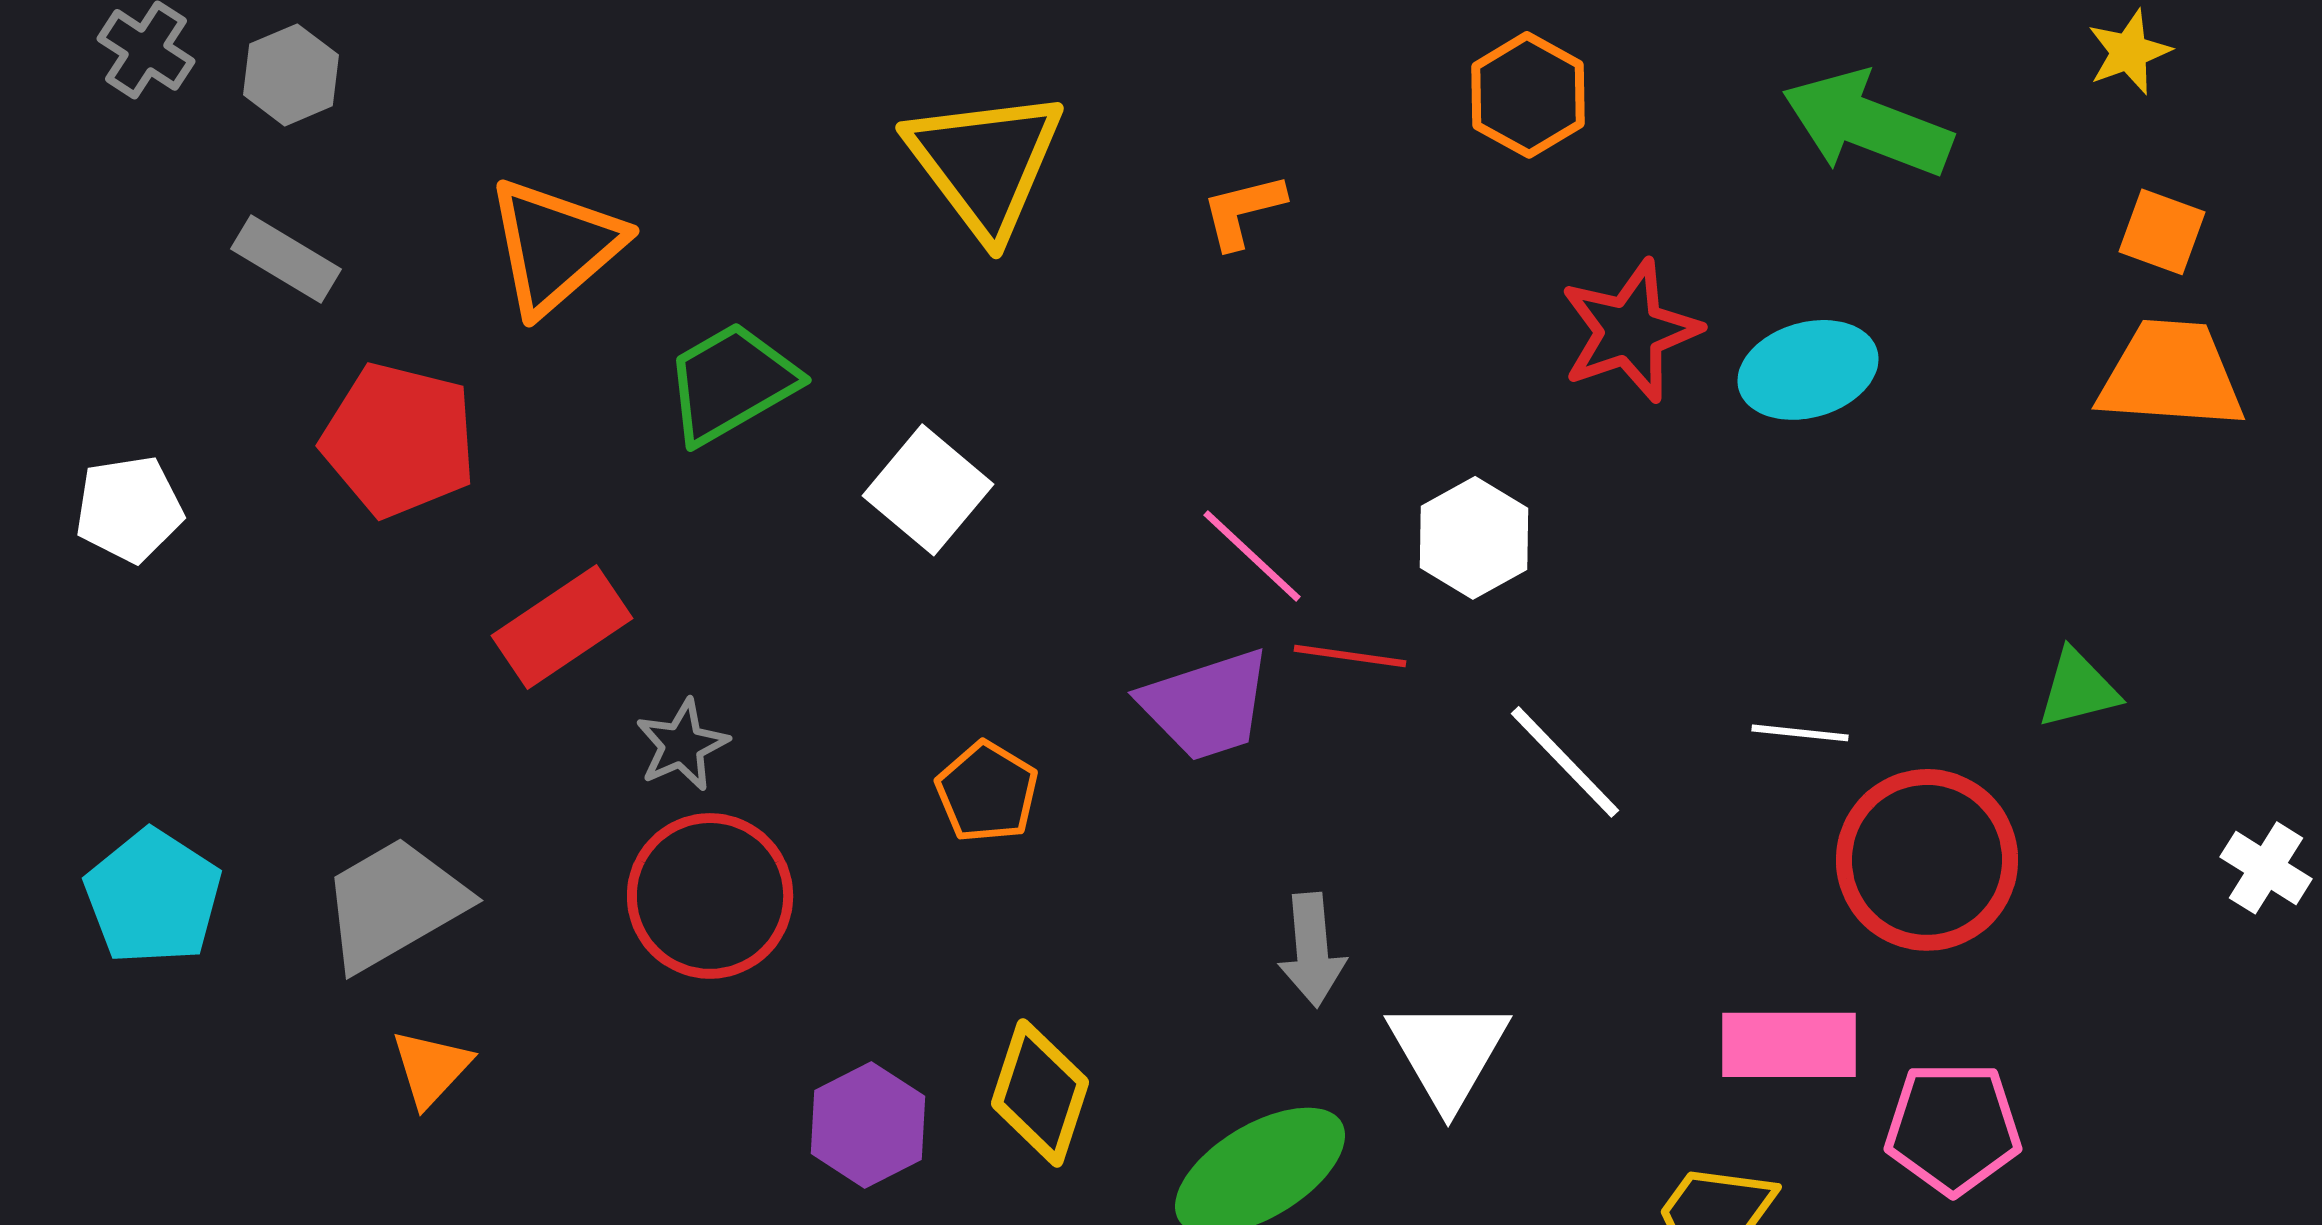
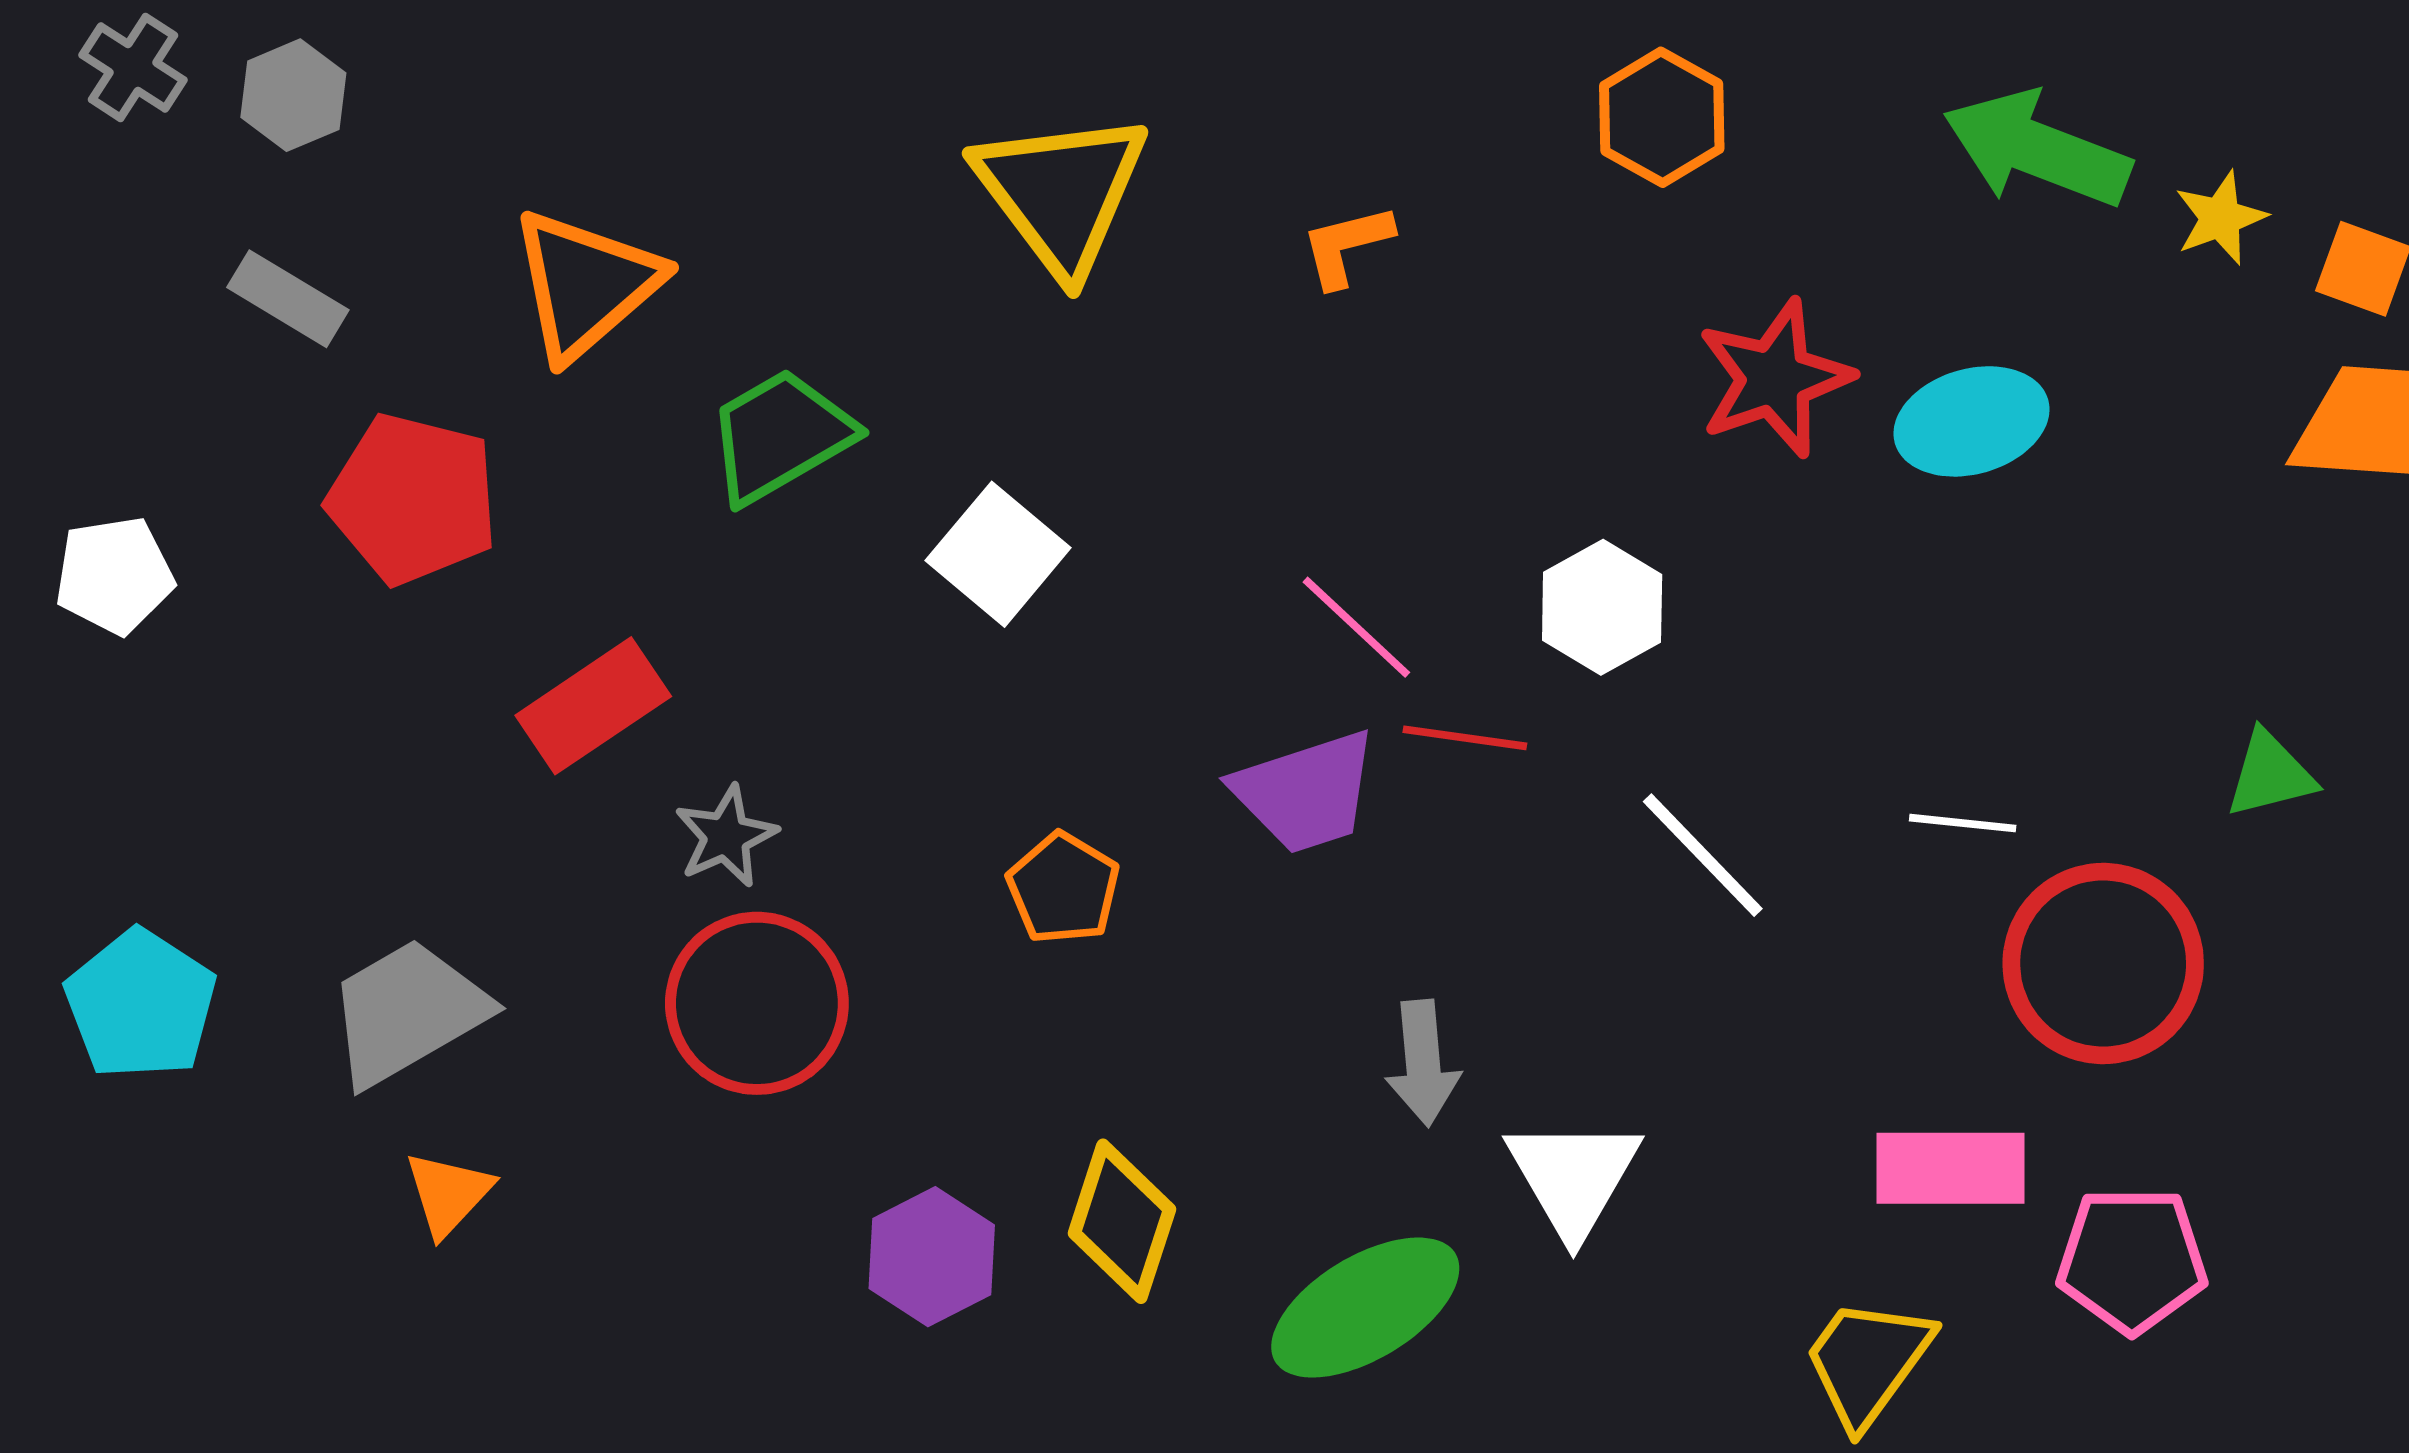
yellow star: (2129, 52) -> (2220, 218), moved

